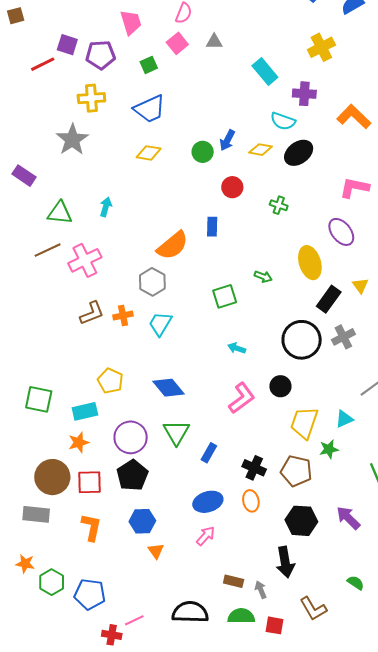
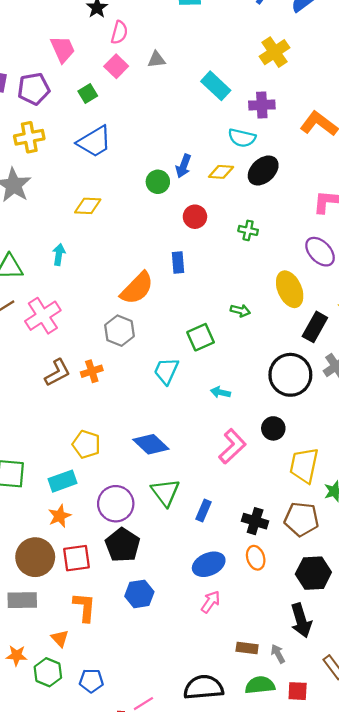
yellow diamond: (149, 153) -> (88, 206), moved
cyan trapezoid: (160, 324) -> (166, 371), moved
orange triangle: (156, 551) -> (60, 638), moved
blue pentagon: (90, 594) -> (91, 681), size x0.7

